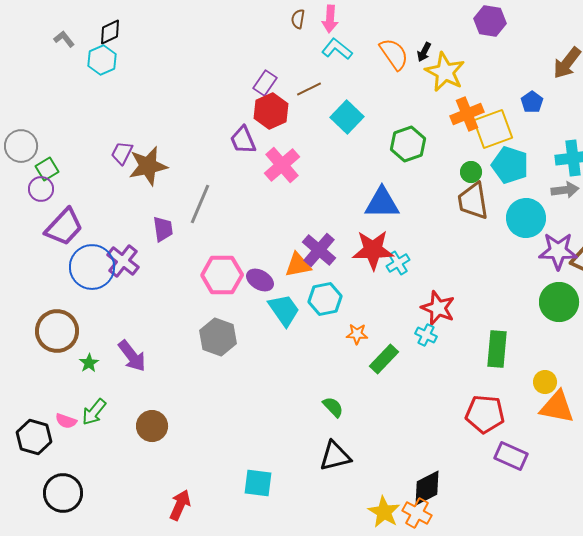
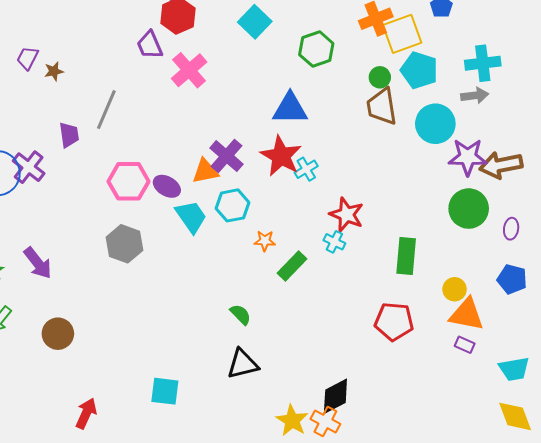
brown star: (148, 166) -> (54, 71), size x0.5
red star: (373, 250) -> (281, 156), turned 30
purple rectangle: (511, 456) -> (465, 345), moved, size x0.6

